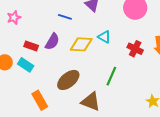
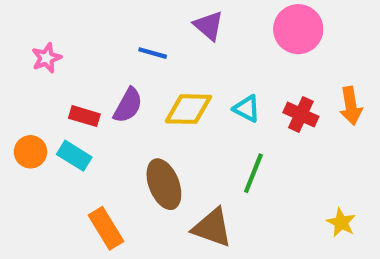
cyan triangle: (104, 37) -> (247, 109), moved
brown ellipse: (68, 80) -> (164, 184), turned -70

